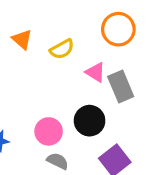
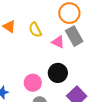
yellow semicircle: (62, 49) -> (35, 30), turned 98
gray rectangle: (121, 87) -> (74, 36), moved

